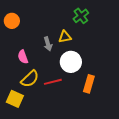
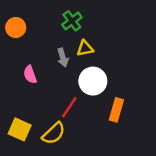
green cross: (81, 16) -> (72, 21), moved
yellow semicircle: (30, 79) -> (54, 133), moved
red line: (53, 82) -> (69, 107), turned -42

